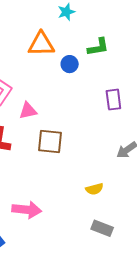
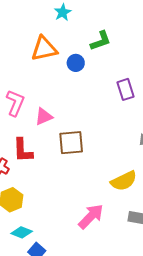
yellow semicircle: (94, 189) -> (124, 181), size x1.5
pink arrow: (27, 210) -> (91, 216), moved, turned -40

